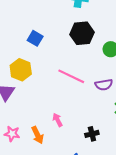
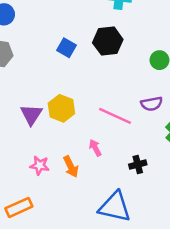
black hexagon: (82, 33) -> (108, 41), moved
yellow hexagon: (21, 70) -> (61, 108), moved
pink line: (71, 76) -> (115, 116), moved

